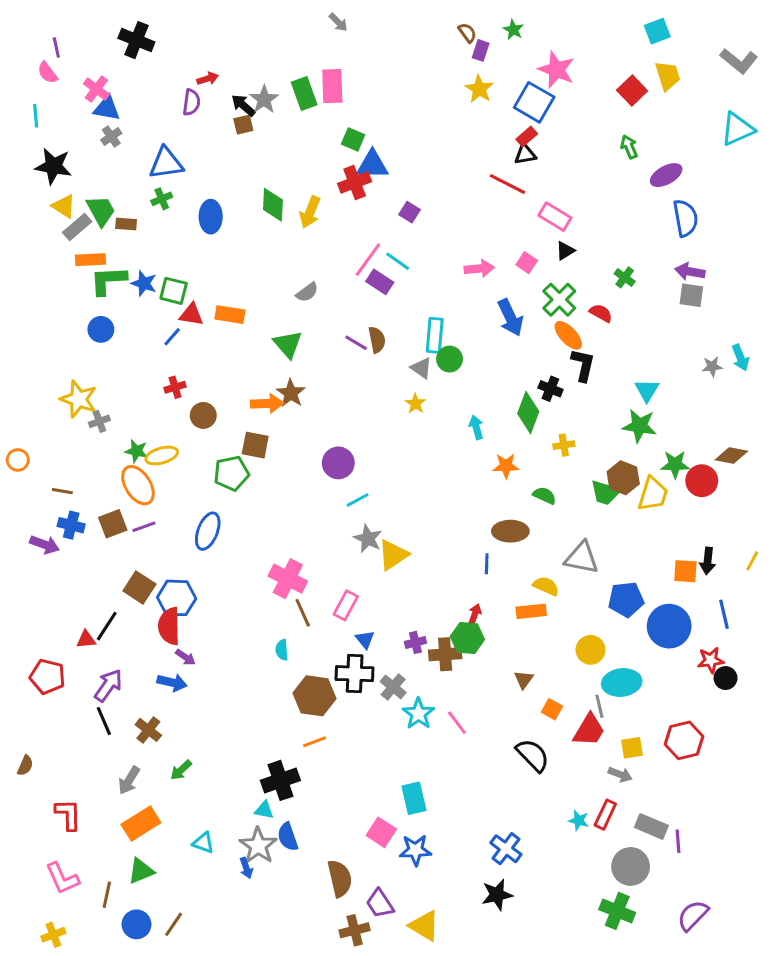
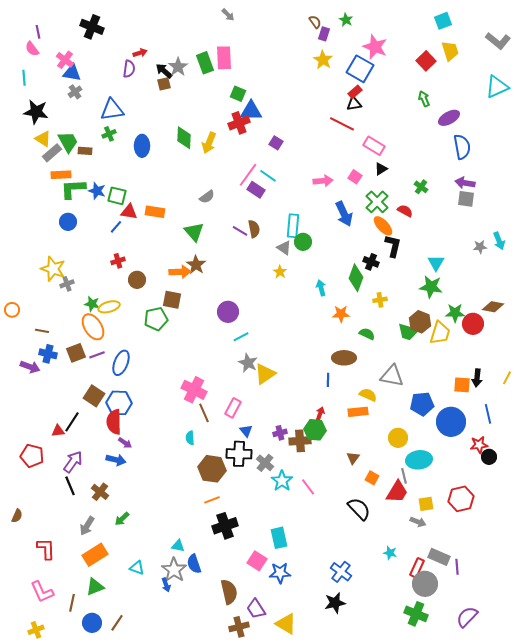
blue ellipse: (208, 531) -> (121, 363), moved
black cross: (280, 780) -> (225, 526), moved
red rectangle: (605, 815) -> (417, 568), moved

